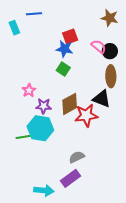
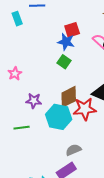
pink star: (29, 90) -> (15, 74), moved
purple star: (44, 106) -> (34, 101), moved
cyan hexagon: (40, 128) -> (59, 117), moved

